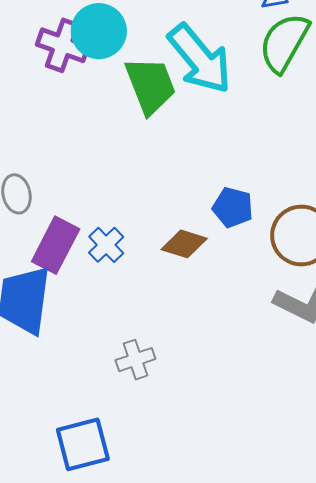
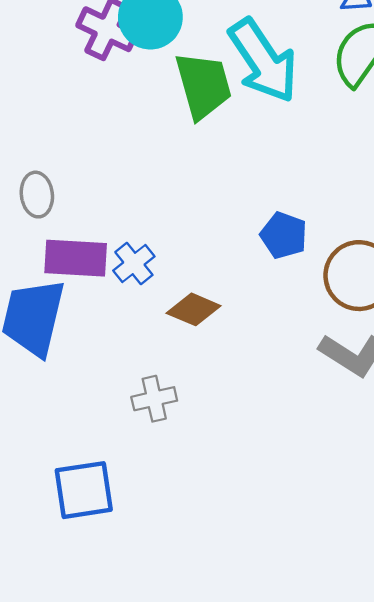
brown diamond: (184, 244) -> (194, 309), moved
purple rectangle: (56, 245) -> (76, 258), turned 60

